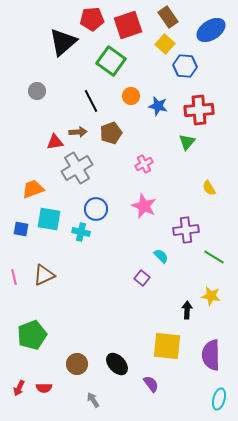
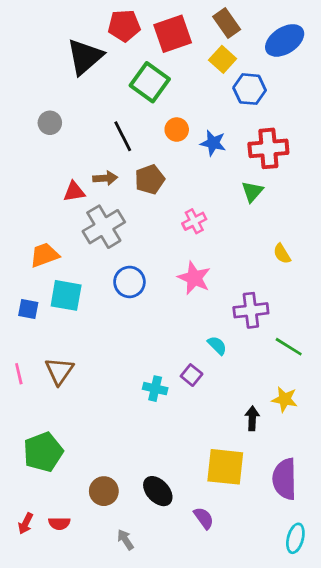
cyan cross: (81, 232) -> (155, 389), moved
brown triangle: (44, 275) -> (59, 371), turned -30

